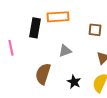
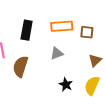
orange rectangle: (58, 17) -> (62, 26), moved
brown semicircle: (43, 74) -> (20, 66), moved

